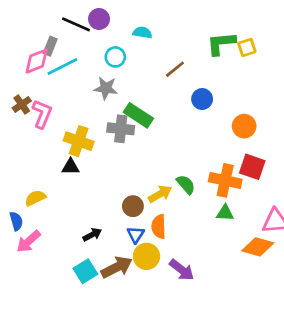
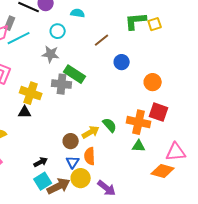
cyan square: (85, 271) -> (43, 181), moved

